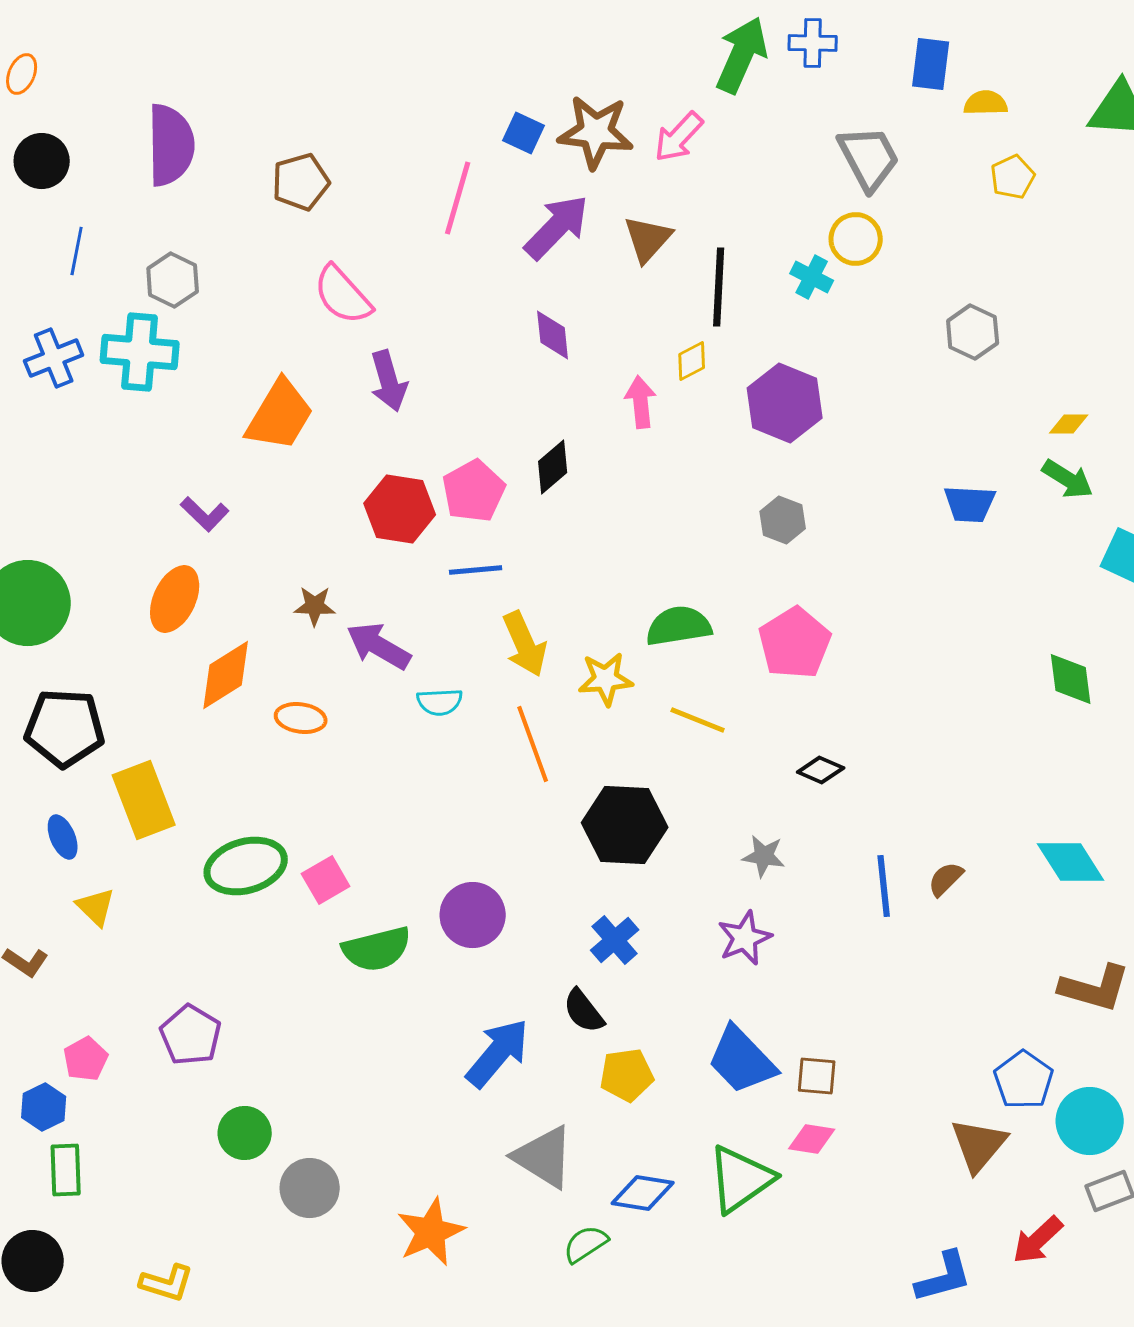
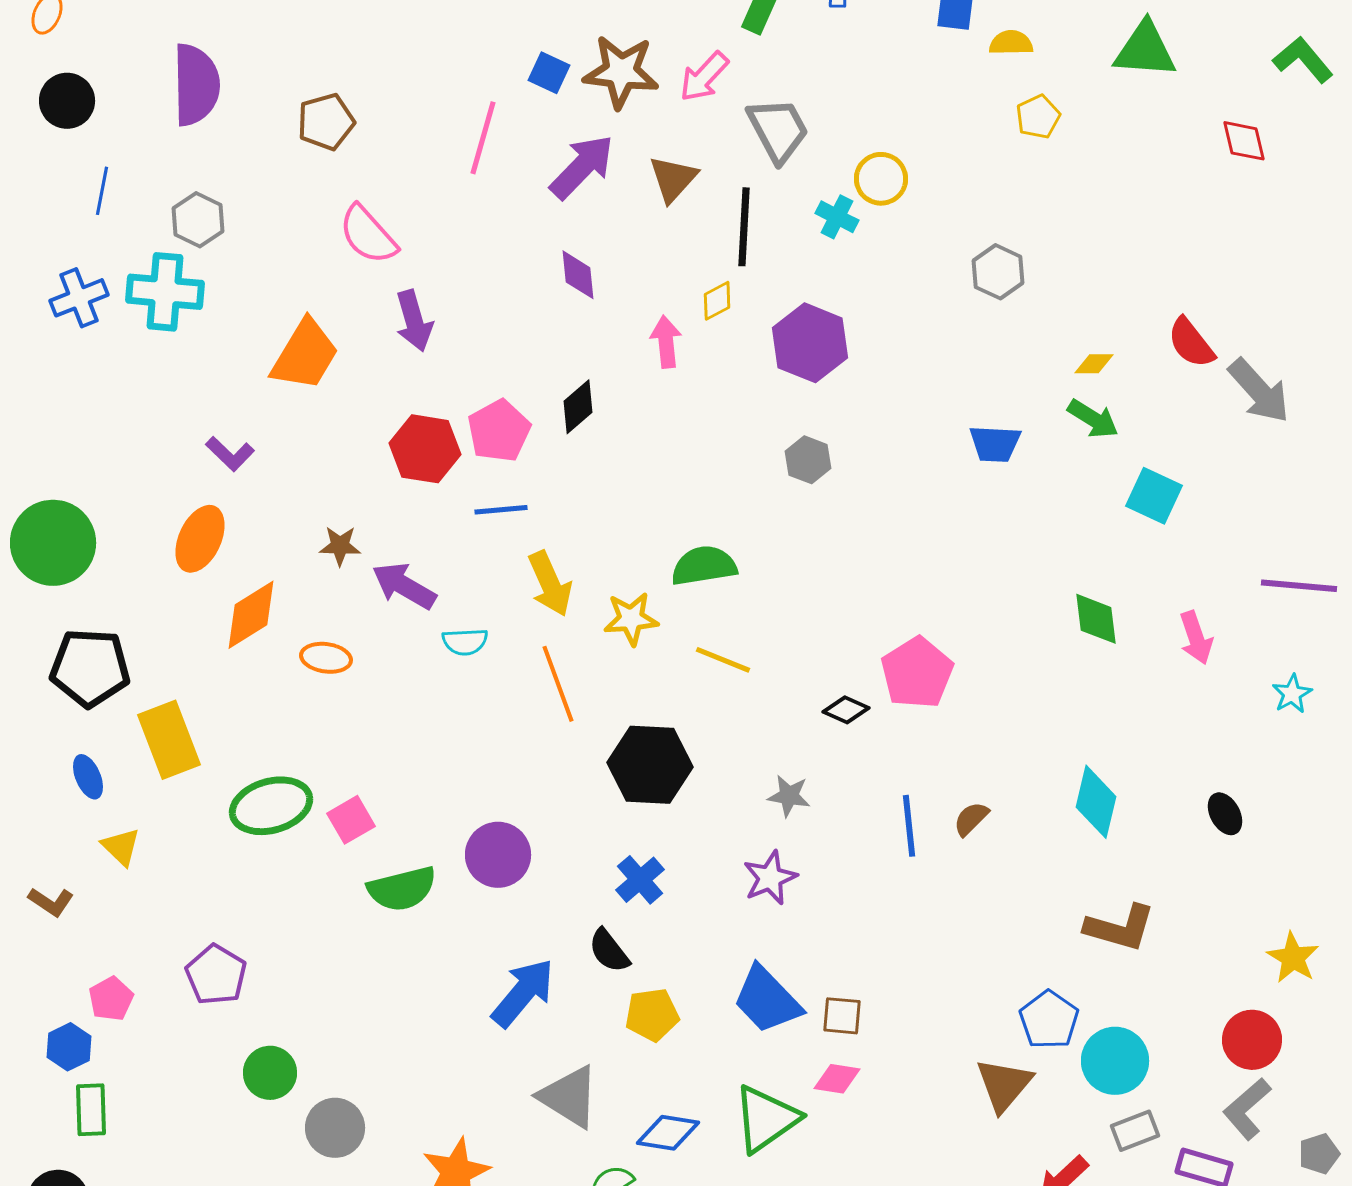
gray trapezoid: (869, 158) -> (778, 130), moved
pink pentagon: (795, 643) -> (917, 673), moved
cyan diamond: (1071, 862) -> (1096, 802), turned 46

